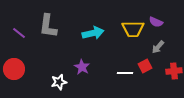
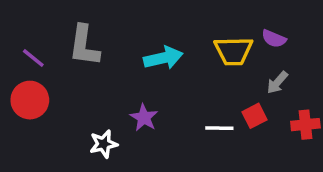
red circle: (14, 69) -> (30, 100), moved

